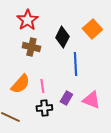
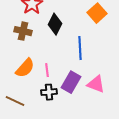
black diamond: (62, 37) -> (55, 24), moved
brown cross: (31, 47) -> (23, 31), moved
purple rectangle: (66, 98) -> (71, 82), size x1.5

